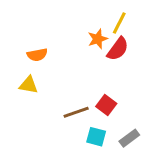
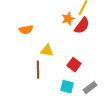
yellow triangle: (29, 85) -> (47, 51), moved
brown line: (76, 112) -> (38, 70), moved, turned -72

